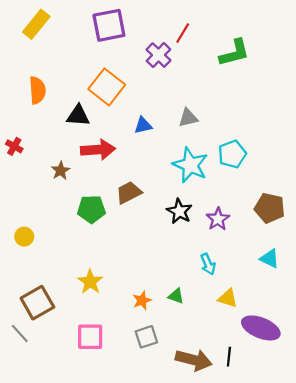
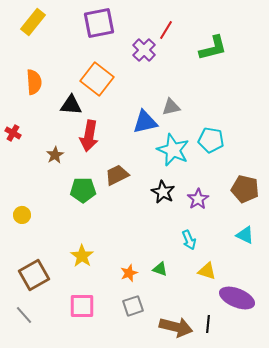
blue triangle: (143, 125) -> (145, 122), moved, size x1.5
red arrow: (98, 150) -> (89, 136), turned 104
cyan pentagon: (232, 154) -> (211, 140), turned 30
gray line: (20, 333) -> (24, 315), moved

